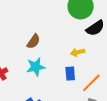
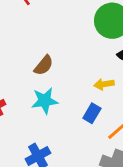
blue rectangle: (70, 74) -> (92, 113), turned 32

